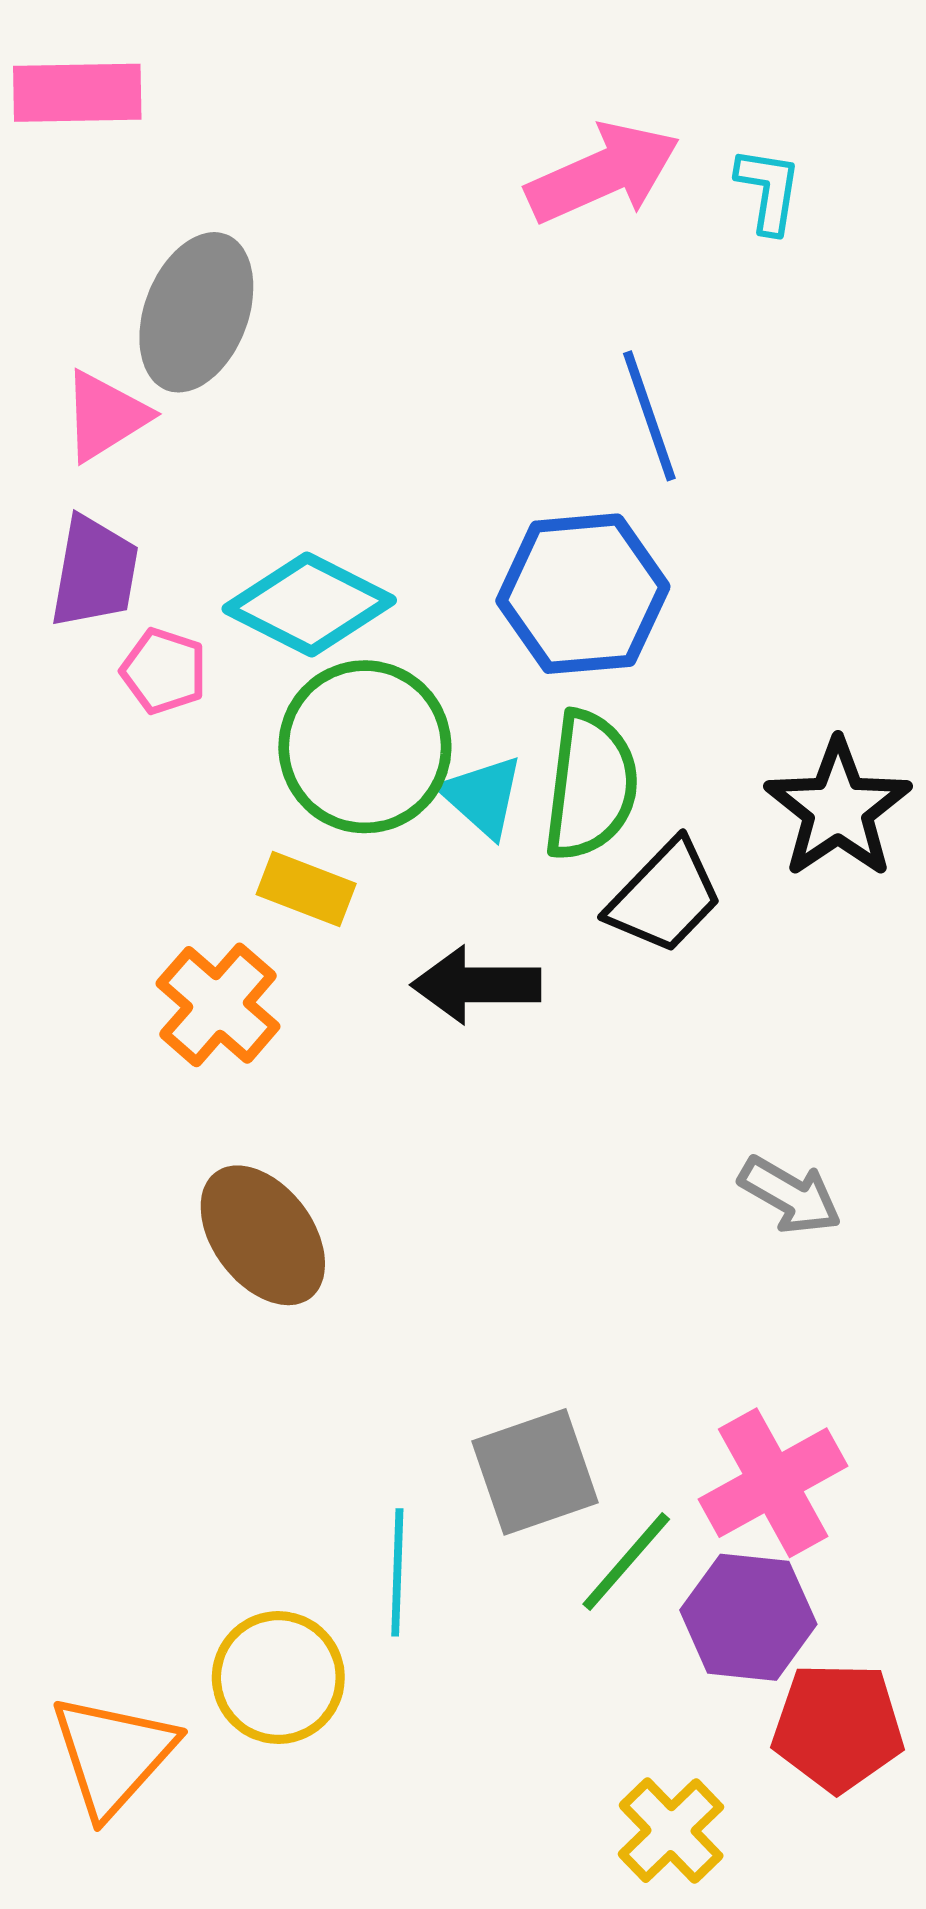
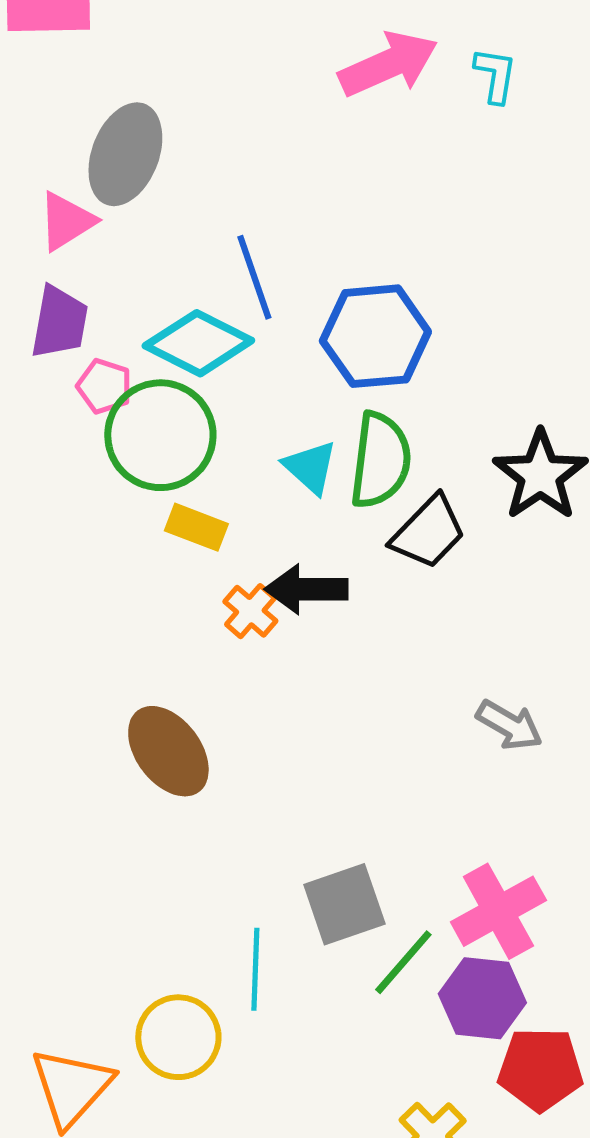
blue line: (649, 416) -> (254, 277), moved
green circle: (365, 747) -> (160, 435), moved
orange cross: (218, 1005) -> (250, 611), moved, size x0.7

